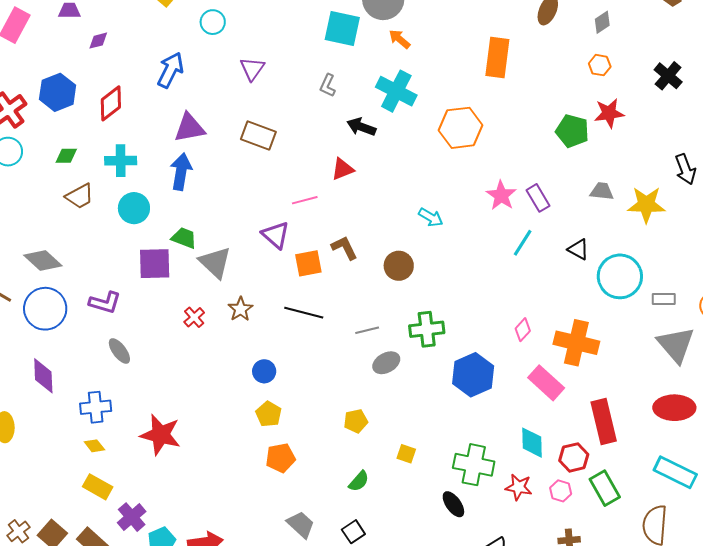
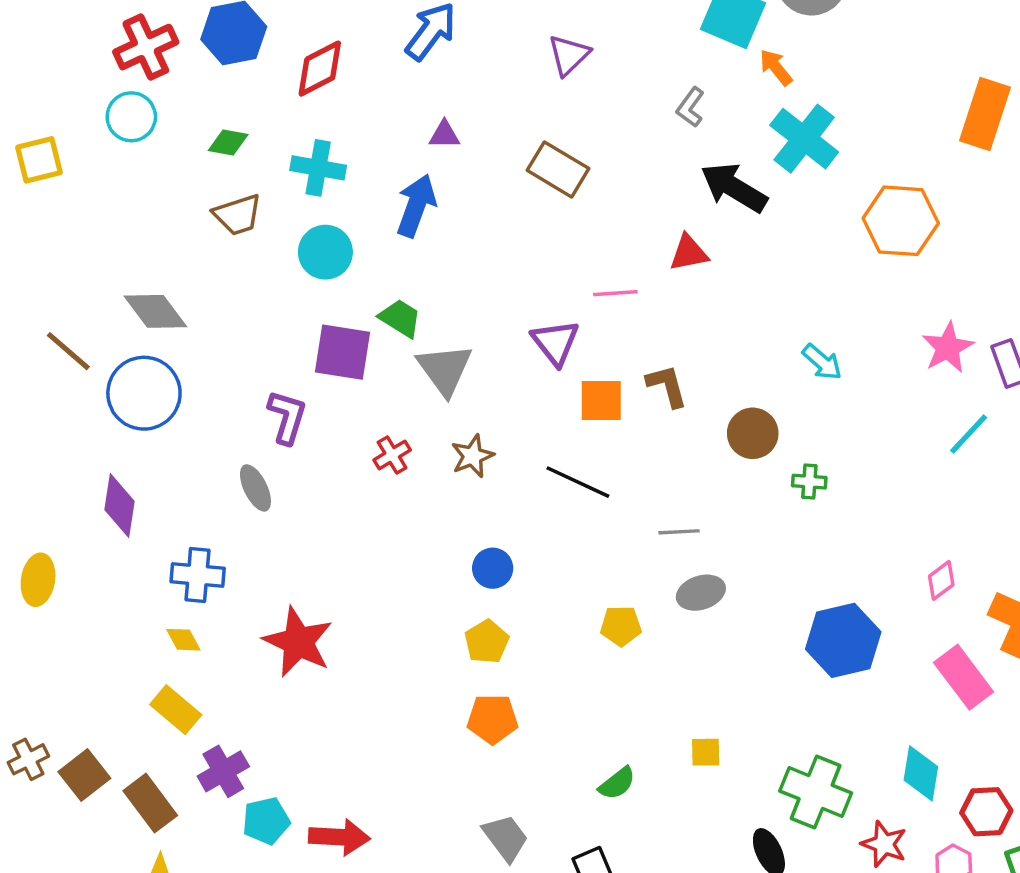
orange arrow: (399, 39) -> (776, 67), moved
black arrow: (361, 127) -> (734, 188), size x1.4
purple triangle: (189, 128) -> (444, 135), size x0.6
purple L-shape: (105, 303) -> (287, 417), moved, turned -100
green cross: (427, 329) -> (809, 482), moved, size x0.6
yellow pentagon: (356, 421) -> (621, 626), moved
yellow square: (406, 454) -> (706, 752), turned -30

